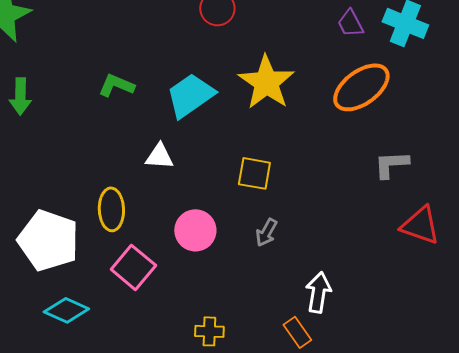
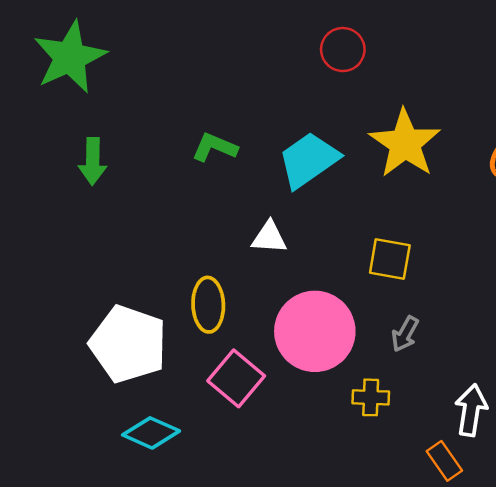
pink circle: (195, 230) -> (315, 331), size x1.5
yellow cross: (209, 331) -> (371, 397), moved

